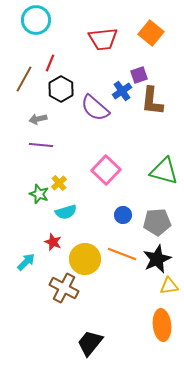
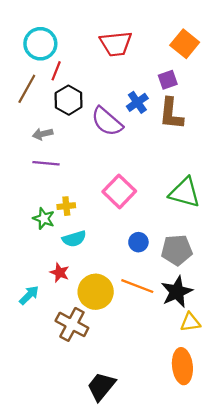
cyan circle: (36, 20) -> (40, 44), moved
orange square: (151, 33) -> (185, 44), moved
purple square: (139, 75) -> (168, 80), moved
yellow cross: (59, 183) -> (66, 206), turned 35

